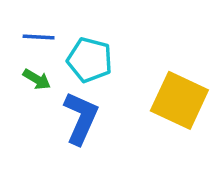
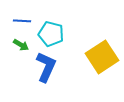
yellow square: (179, 100) -> (102, 57), turned 32

